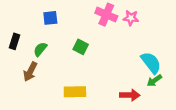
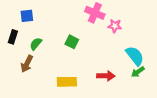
blue square: (50, 18) -> (27, 16), moved
pink star: (131, 18) -> (115, 26), moved
red arrow: (130, 95) -> (106, 76), moved

